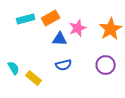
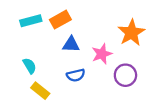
pink star: (78, 28) -> (102, 54), moved
cyan semicircle: (14, 68) -> (30, 66), moved

